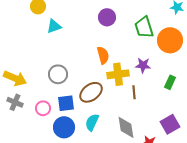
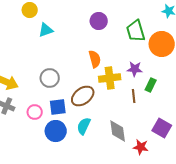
green rectangle: (170, 82) -> (151, 85), moved
brown line: (134, 92) -> (134, 96), moved
purple square: (170, 124) -> (162, 128), turned -30

